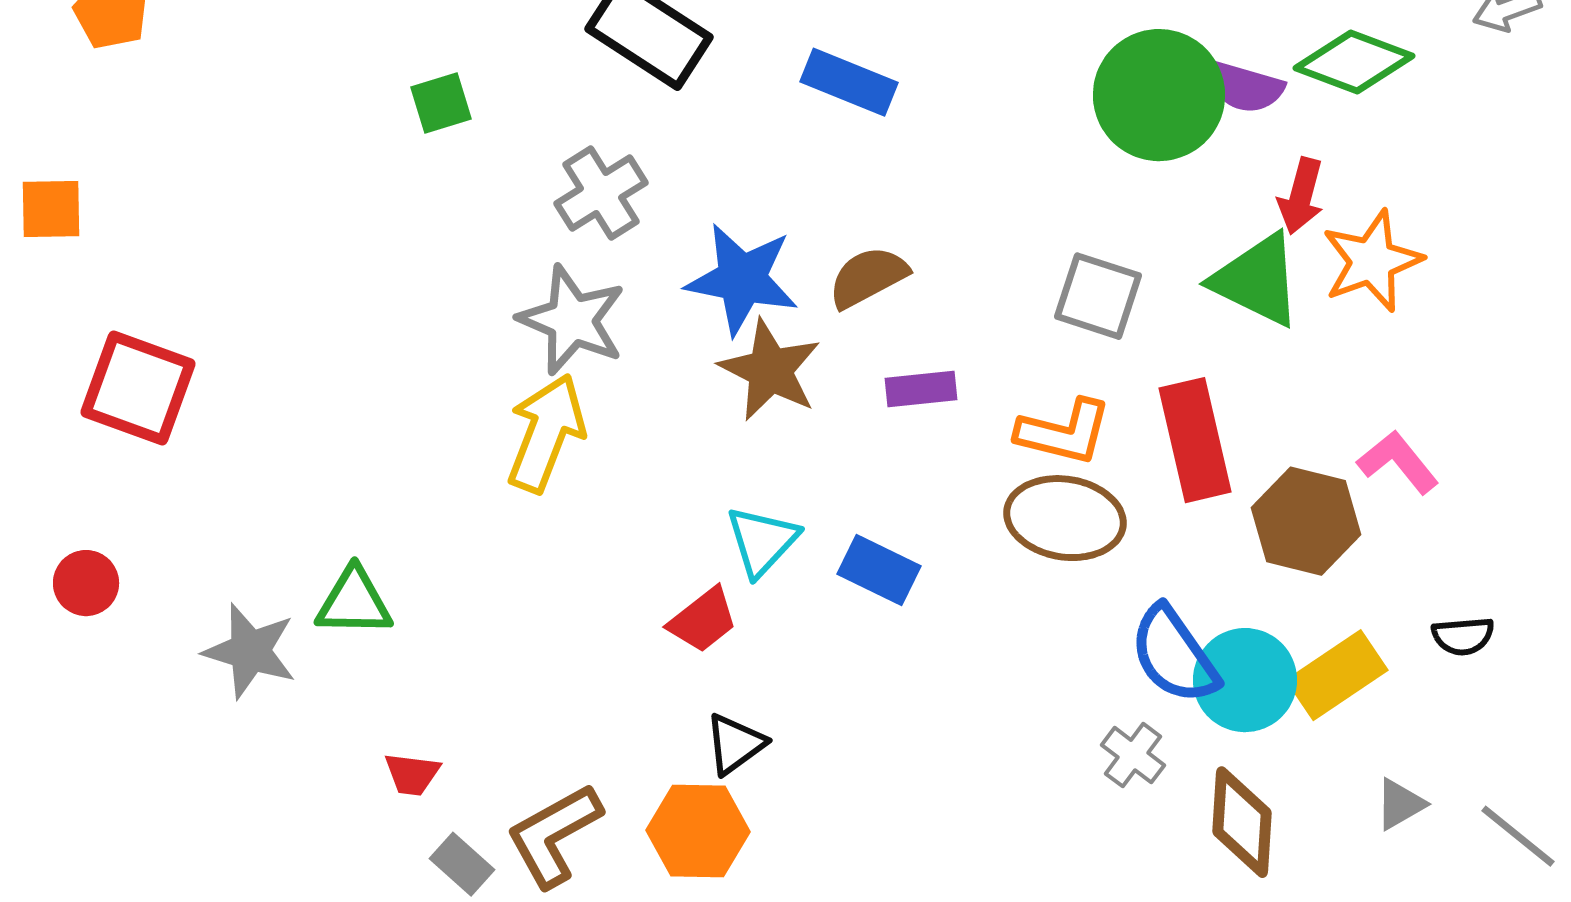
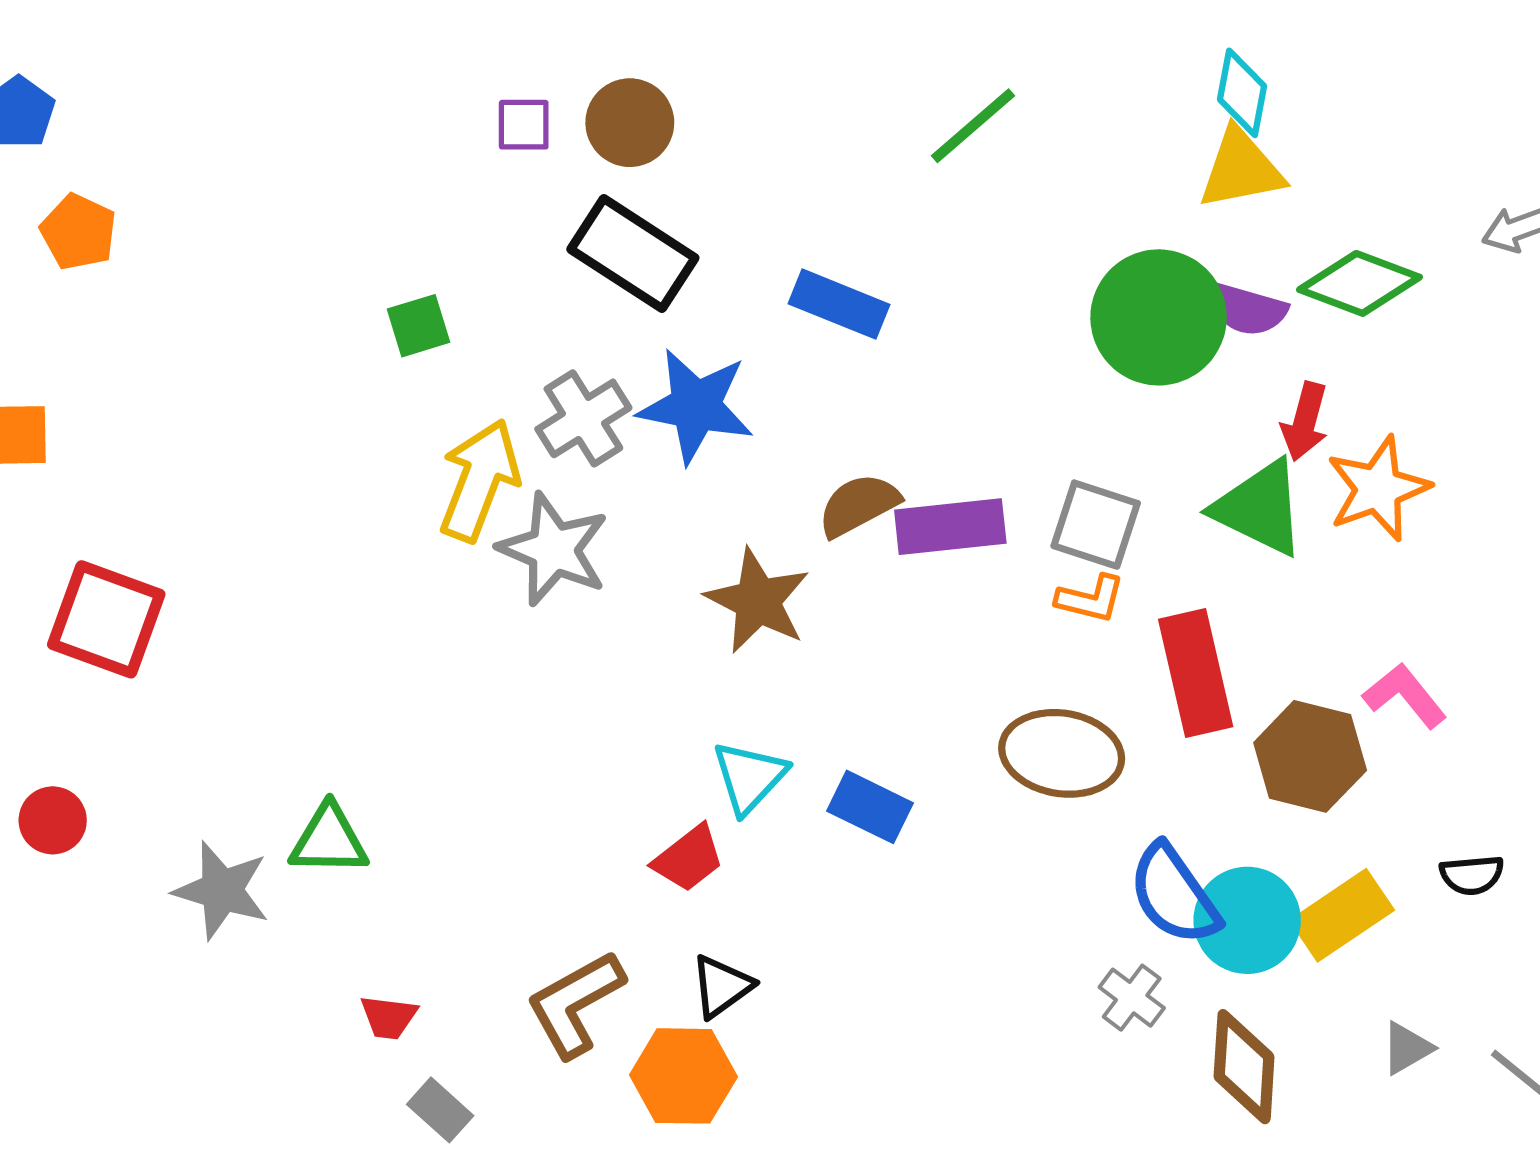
blue star: (742, 279) -> (696, 406), moved
purple rectangle: (921, 389) -> (950, 527), moved, size x1.5
orange L-shape: (1064, 432) -> (1090, 599), moved, size x0.7
yellow arrow: (546, 433) -> (479, 480), moved
brown L-shape: (554, 835) -> (575, 1004), moved

